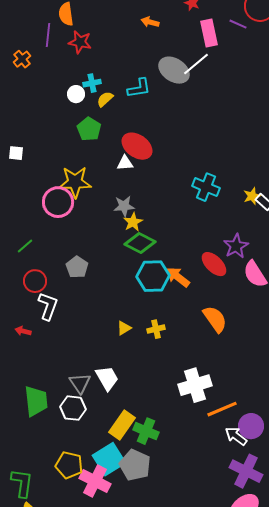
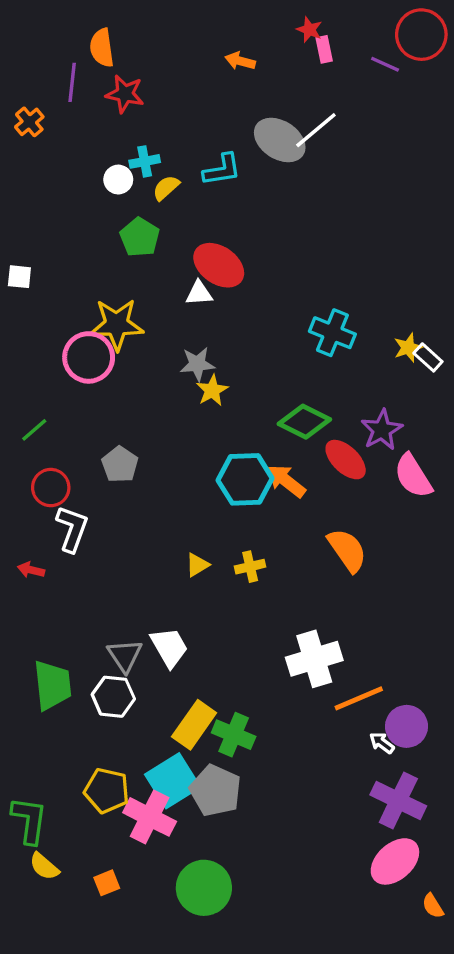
pink rectangle: (209, 33) -> (324, 49), moved, size x0.6
green diamond: (140, 243) -> (304, 422), moved
white arrow: (236, 436) -> (382, 743), size x0.7

